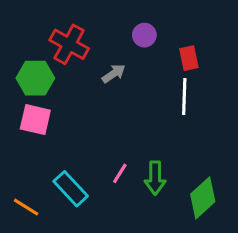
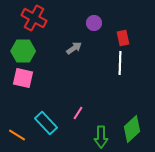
red cross: (69, 44) -> (34, 18), moved
green arrow: (155, 178) -> (101, 137), moved

